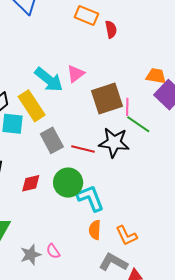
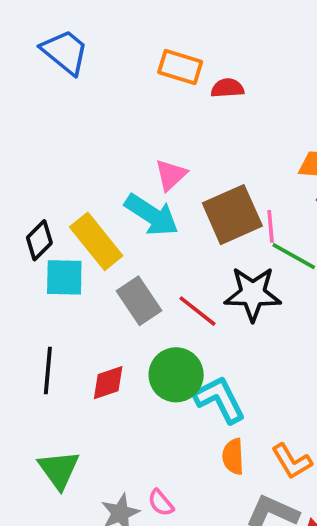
red semicircle: (111, 29) -> (227, 88), turned -78
cyan arrow: (49, 80) -> (152, 215), moved
red line: (83, 149) -> (197, 311), turned 30

